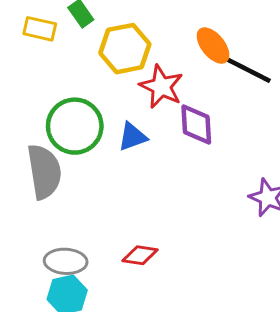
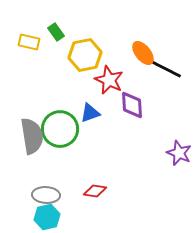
green circle: (75, 126) -> (60, 129), moved

